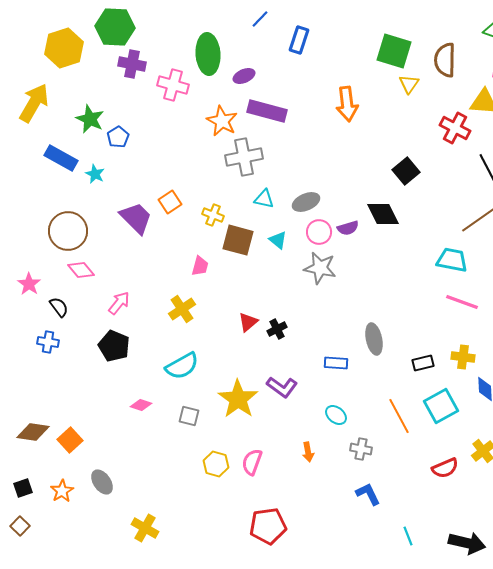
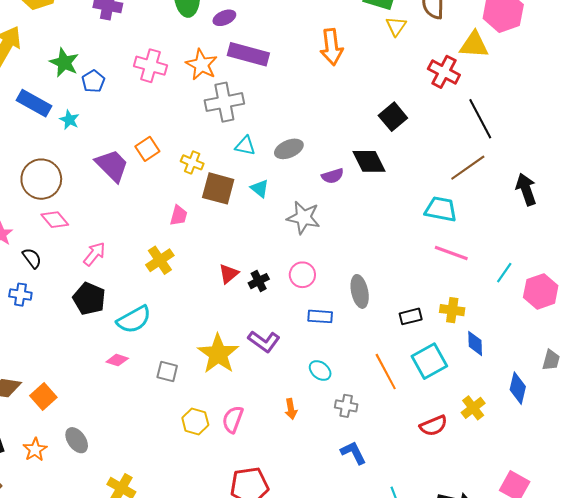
pink cross: (173, 85) -> (151, 66), moved
pink circle: (319, 232) -> (302, 275), moved
cyan semicircle: (182, 366) -> (134, 320), moved

